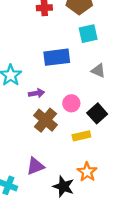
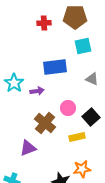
purple arrow: (36, 93) -> (37, 91), moved
purple triangle: (35, 166) -> (28, 148), moved
orange star: (87, 172) -> (82, 169), turned 30

